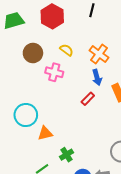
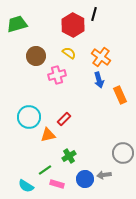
red hexagon: (52, 16) -> (73, 25), moved
pink cross: (54, 72) -> (57, 75), turned -30
red rectangle: (88, 99) -> (64, 119), moved

